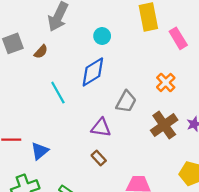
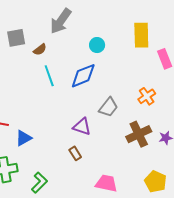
cyan line: (58, 93) -> (49, 76), moved

